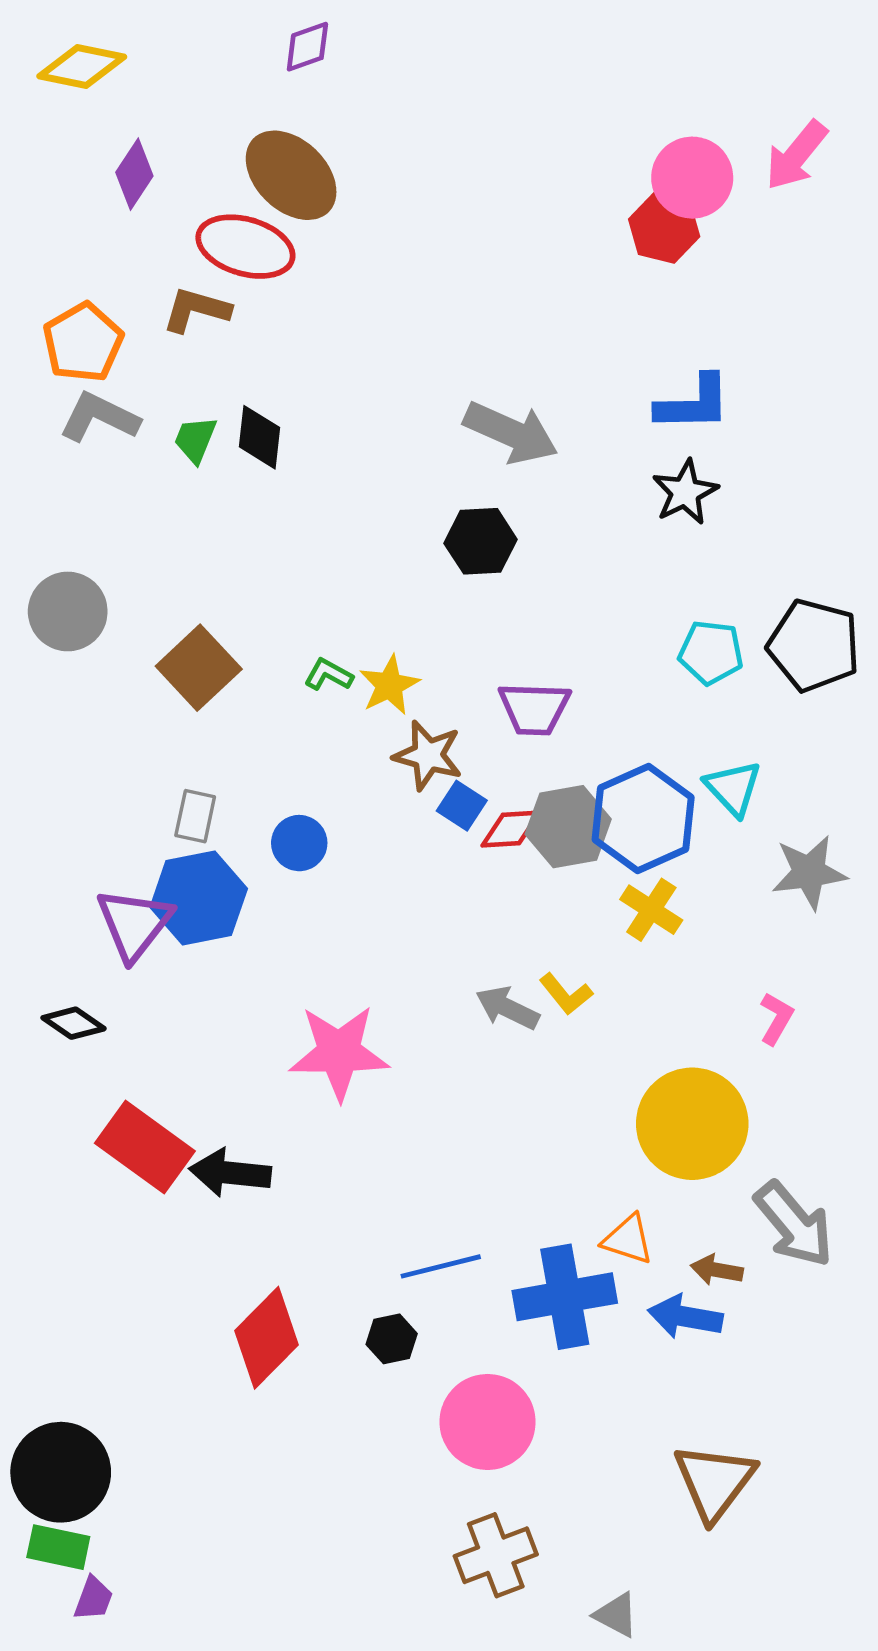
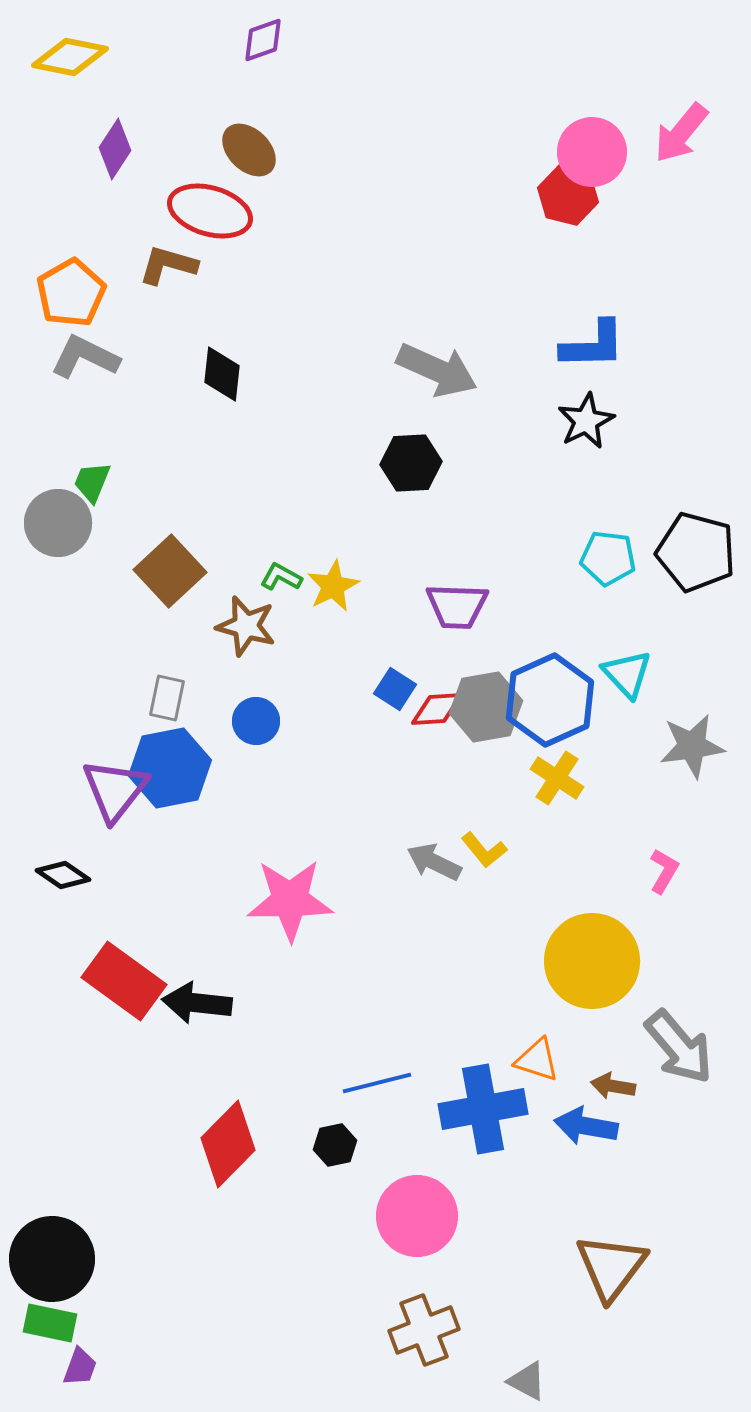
brown ellipse: (291, 175) -> (249, 150), size x0.7
green trapezoid: (195, 440) -> (92, 482), moved
brown star: (428, 755) -> (246, 626), moved

